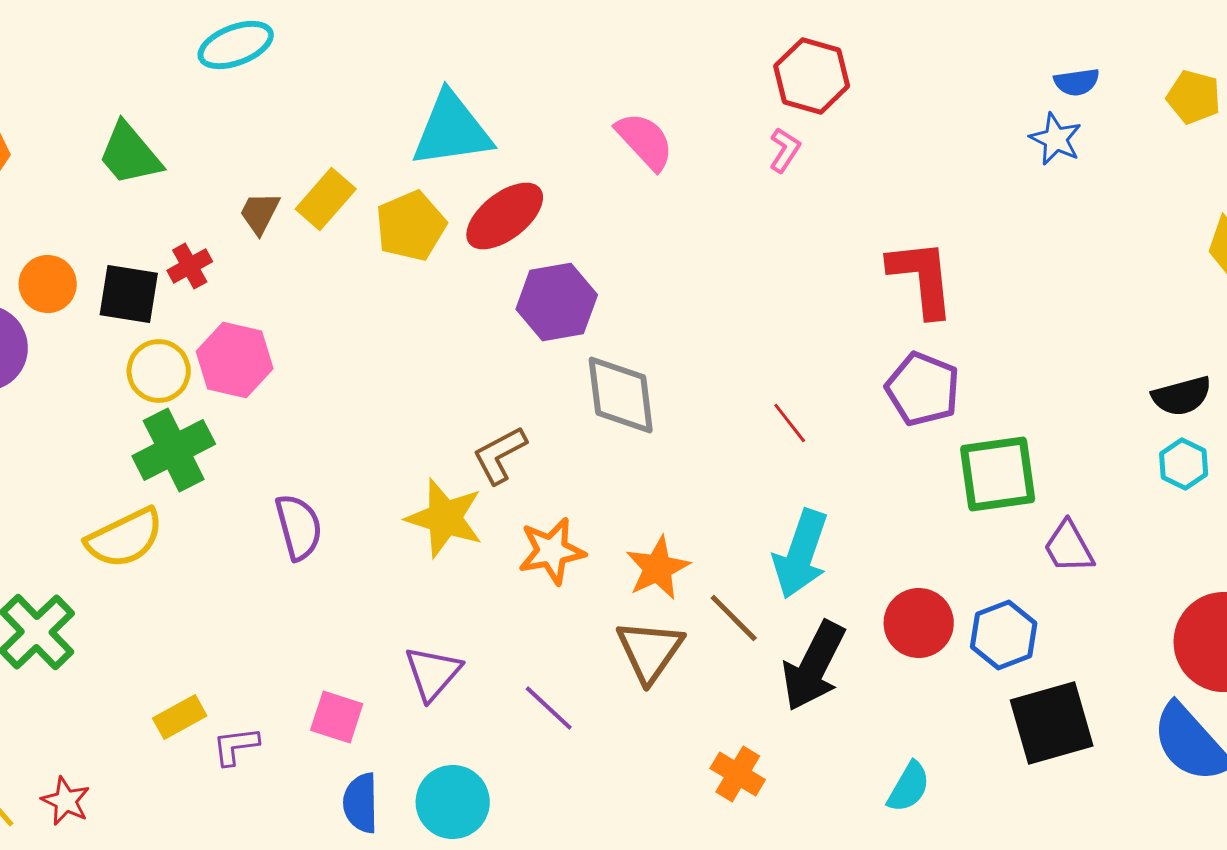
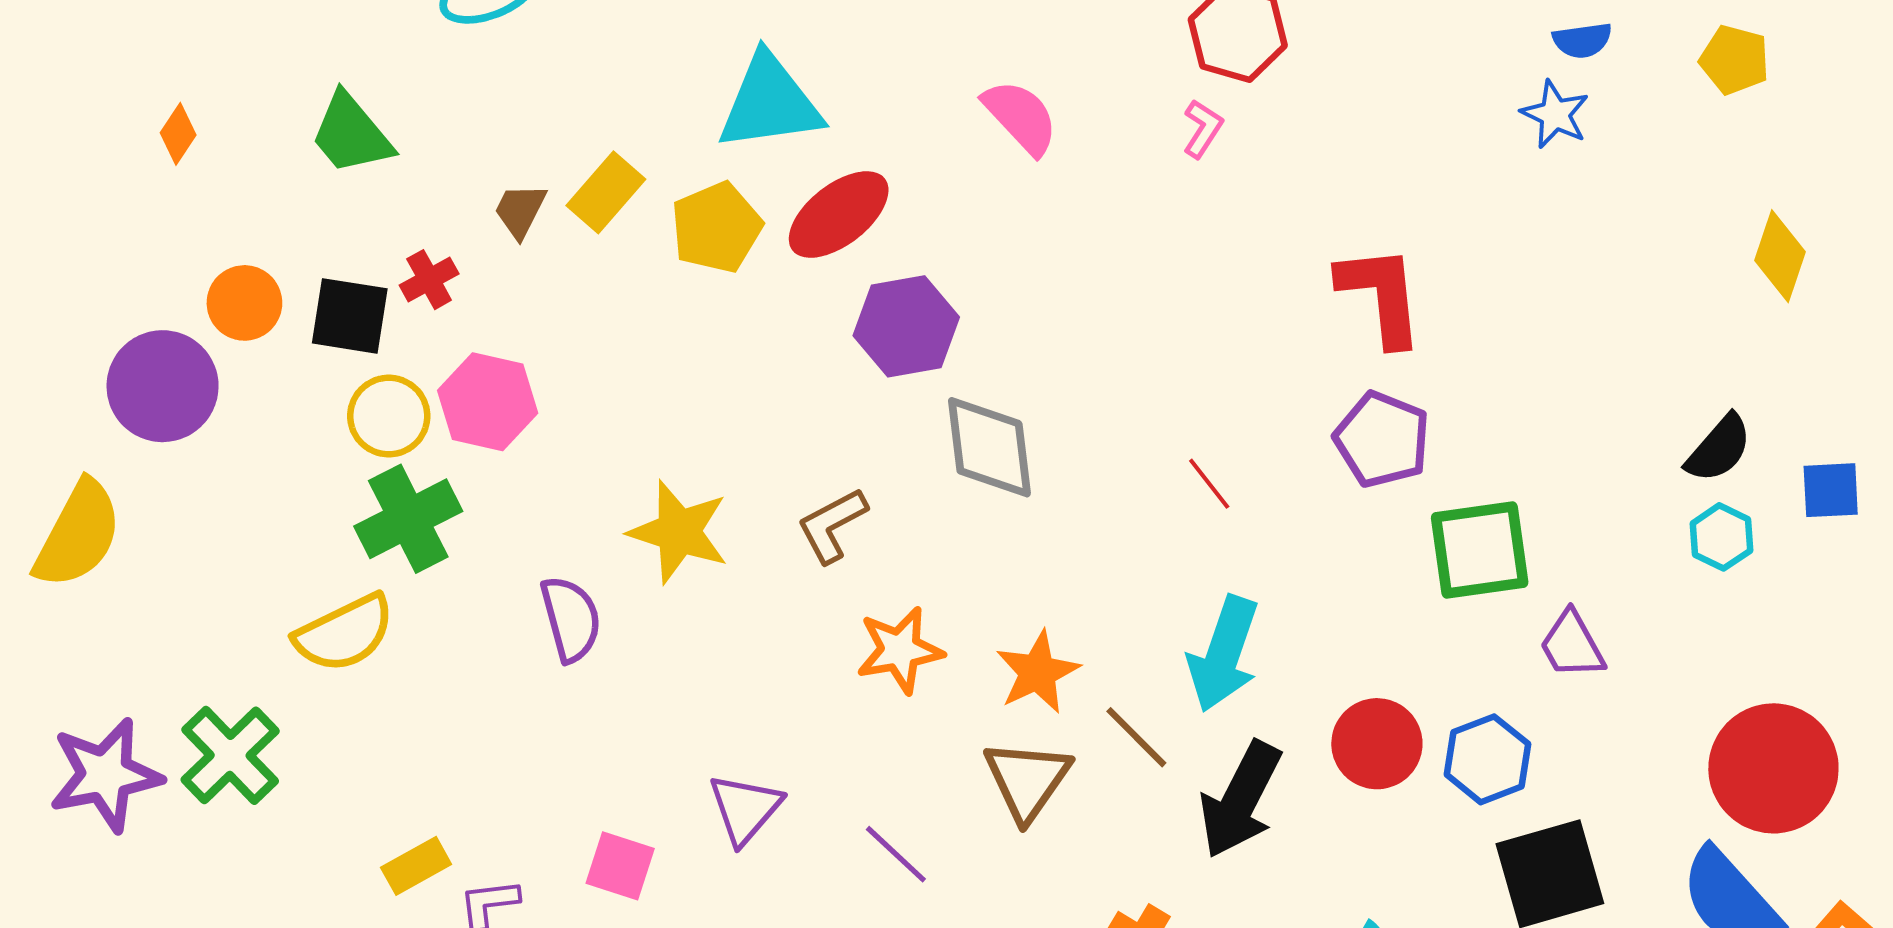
black semicircle: (1182, 396) -> (1719, 449), turned -34
yellow star: (445, 518) -> (679, 532), moved

